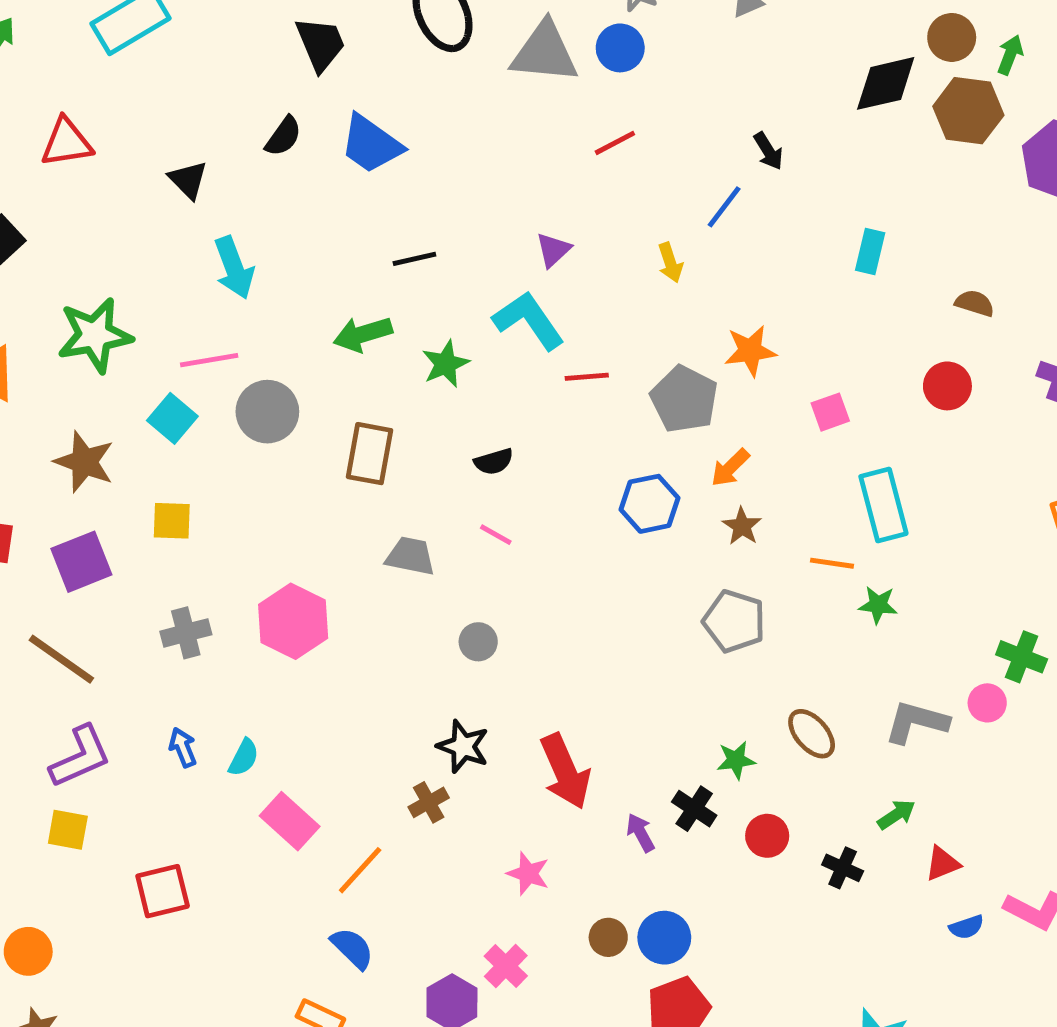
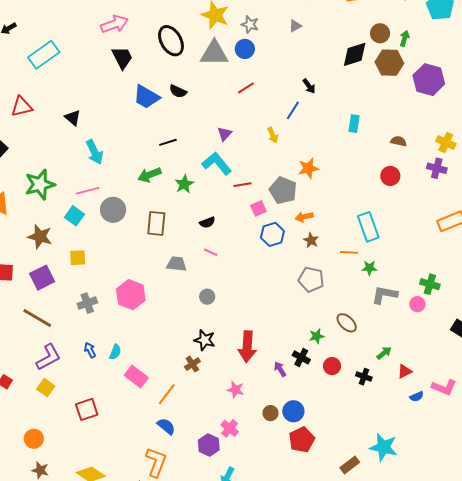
black semicircle: (283, 136) -> (178, 91), moved, turned 84
pink square: (830, 412) -> (258, 208), moved
orange arrow: (730, 468) -> (304, 217), turned 36
gray L-shape: (916, 722) -> (385, 295), moved
red arrow: (565, 771) -> (247, 347), turned 32
yellow square: (68, 830) -> (46, 388), turned 30

